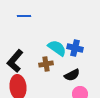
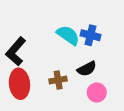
brown cross: (46, 64) -> (58, 80), moved

